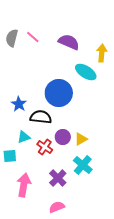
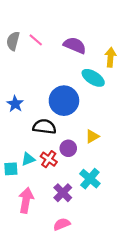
blue star: (19, 104) -> (15, 104), moved
cyan triangle: (24, 137) -> (28, 159), moved
yellow triangle: (81, 139) -> (92, 136), moved

